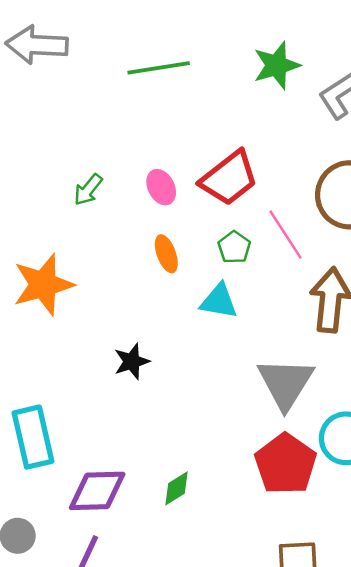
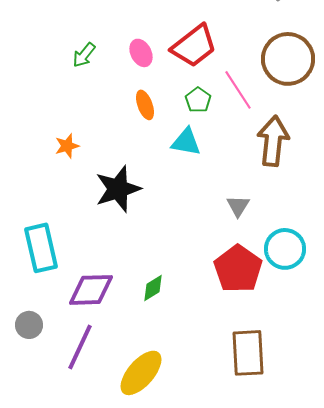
orange star: (43, 285) -> (67, 146), moved, size x0.5
black star: (132, 361) -> (118, 189), size x1.6
gray triangle: (286, 383) -> (238, 206), size x0.5

